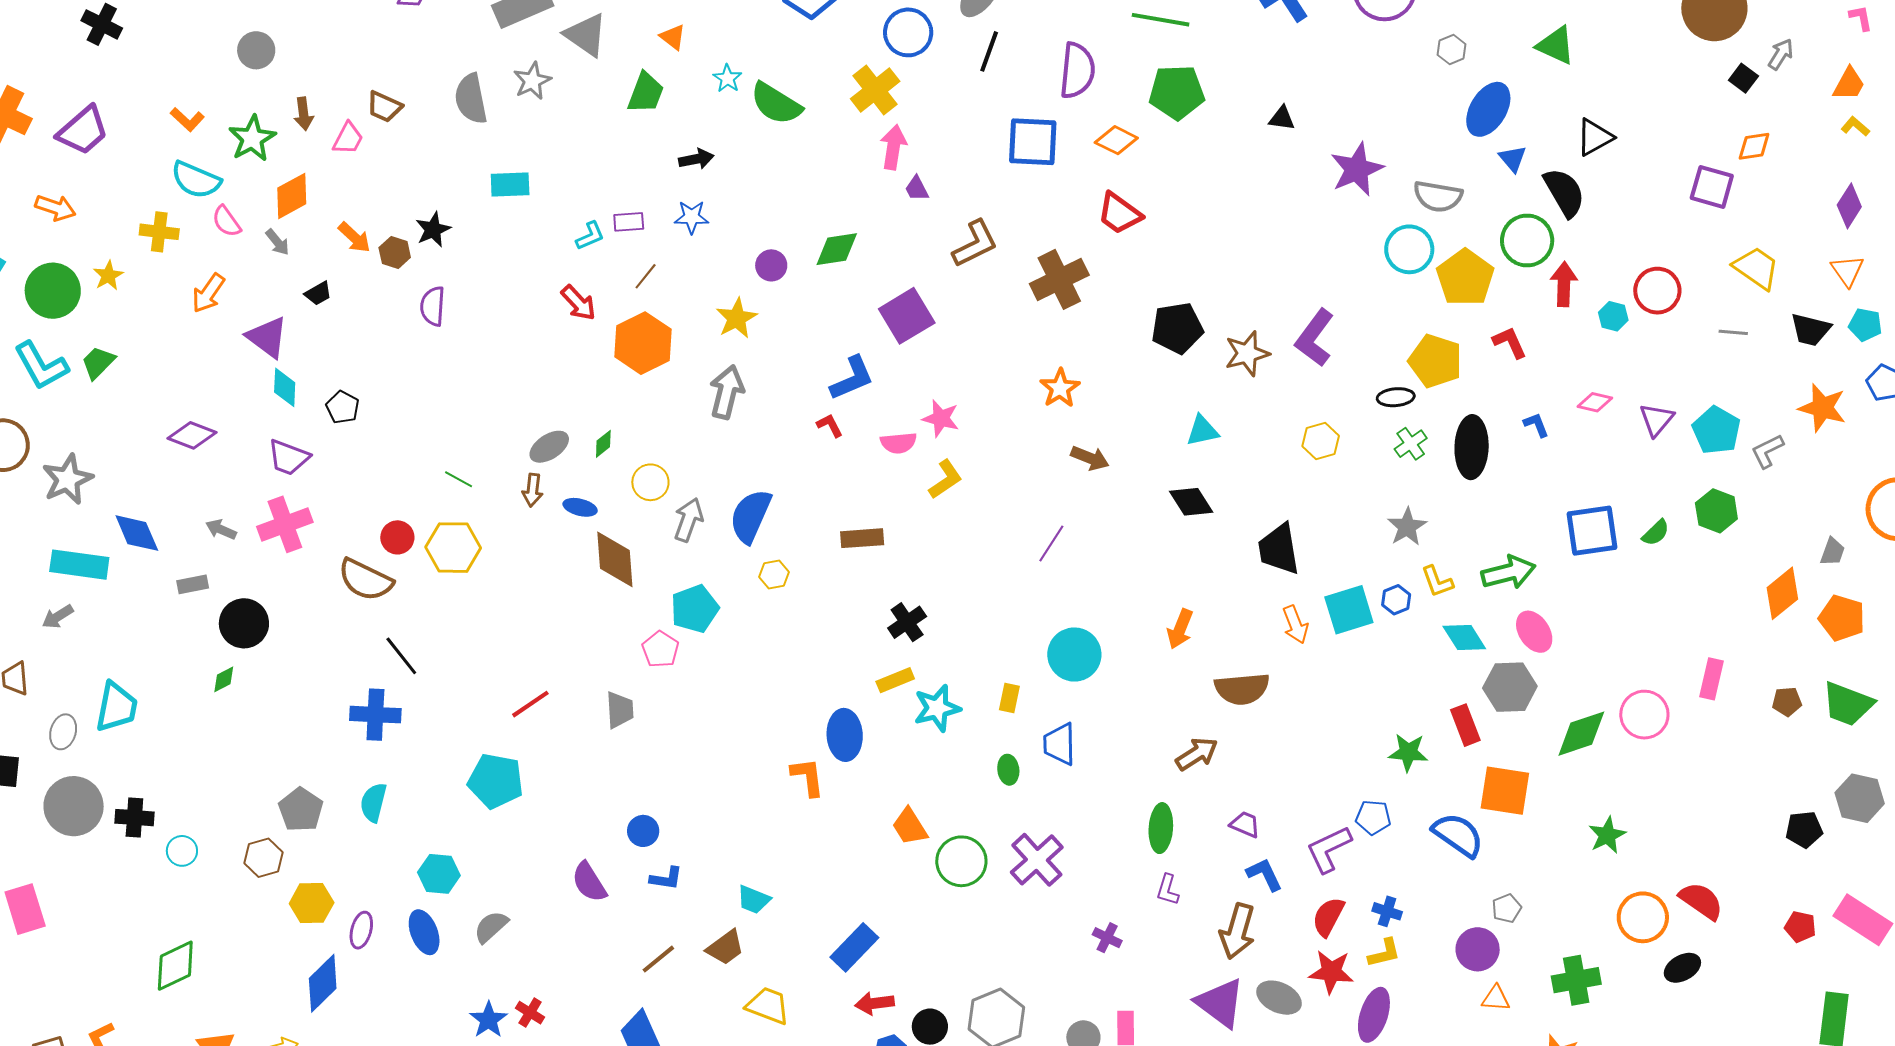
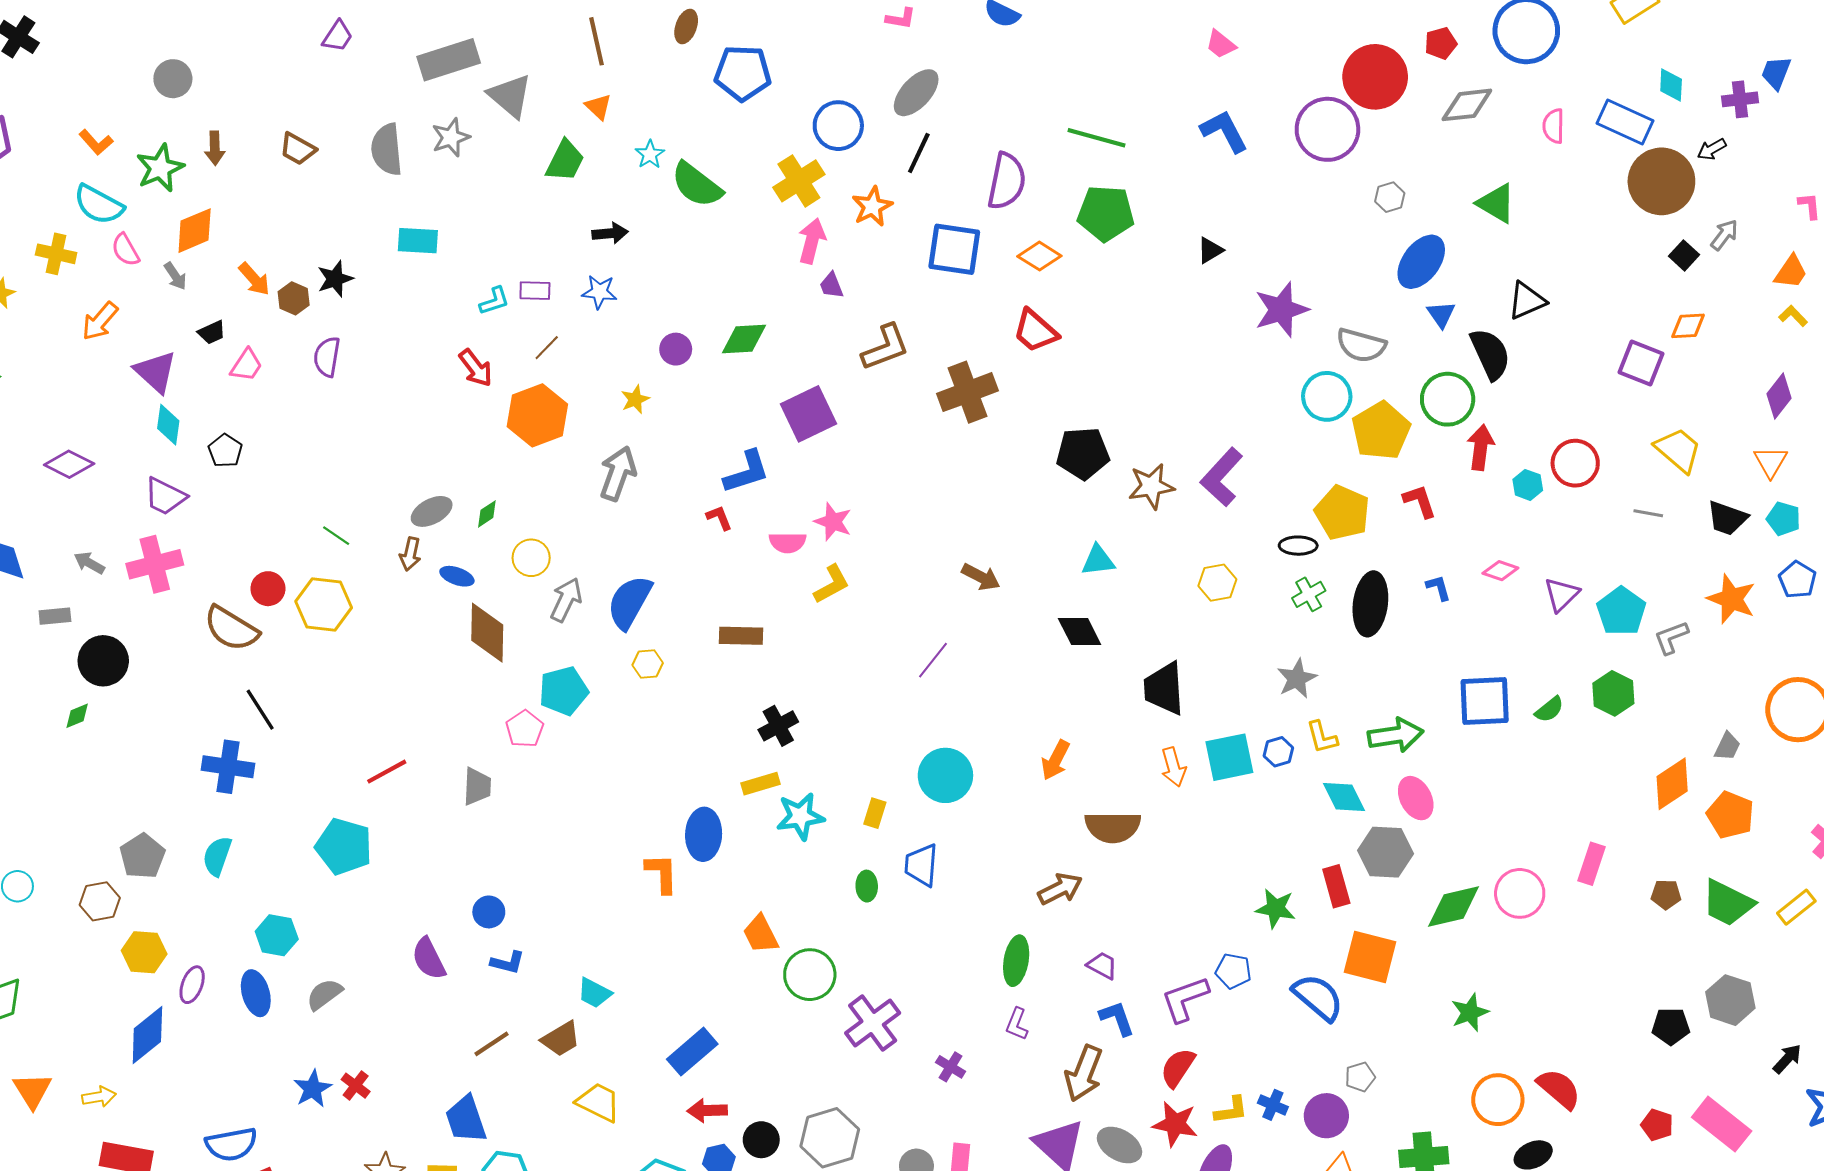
black triangle: (1282, 118) -> (1210, 250), turned -44
pink trapezoid: (348, 138) -> (246, 365), moved
yellow star: (737, 318) -> (635, 399), size x0.7
orange star: (1060, 388) -> (872, 206), moved
purple cross: (1037, 860) -> (873, 1023), moved
blue cross: (1387, 911) -> (1273, 1105), moved

